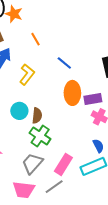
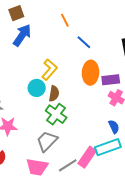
orange line: (35, 39) -> (65, 20), moved
yellow L-shape: (27, 74) -> (49, 70), moved
pink rectangle: (63, 164) -> (87, 157), moved

